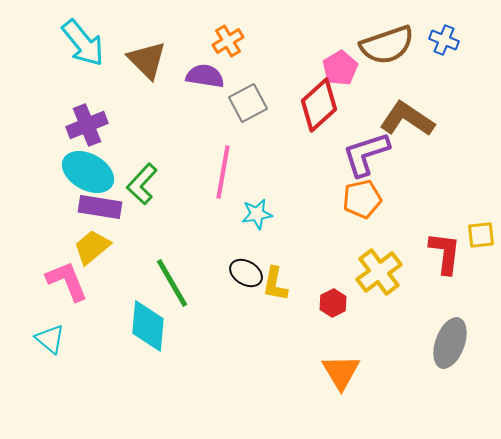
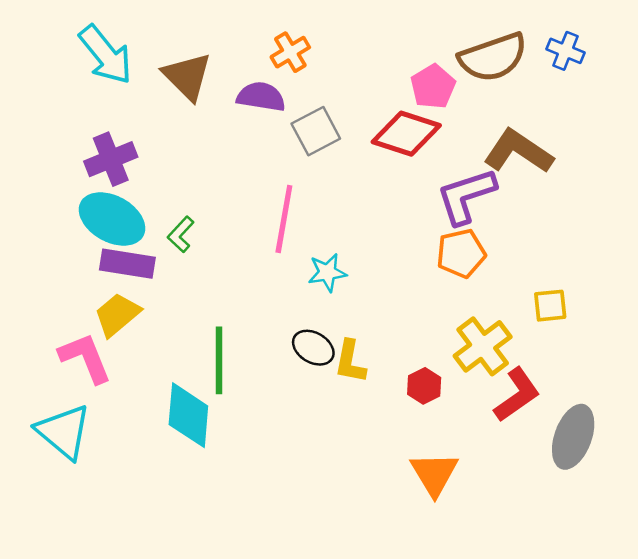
red diamond: (319, 105) -> (406, 134), turned 60
green L-shape: (142, 184) -> (181, 234), size x0.7
yellow square: (481, 235) -> (550, 306), moved
red L-shape: (445, 253) -> (517, 395), moved, turned 48
green line: (172, 283) -> (219, 360), turned 30
cyan triangle: (50, 339) -> (64, 432), size x1.5

